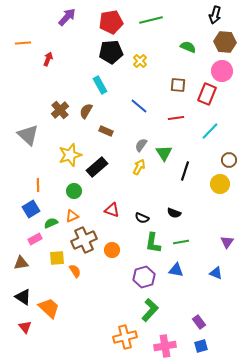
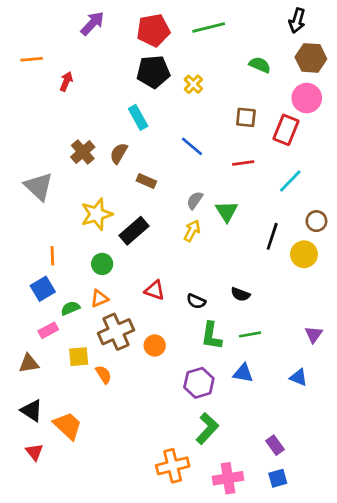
black line: (185, 171) -> (272, 236), moved

